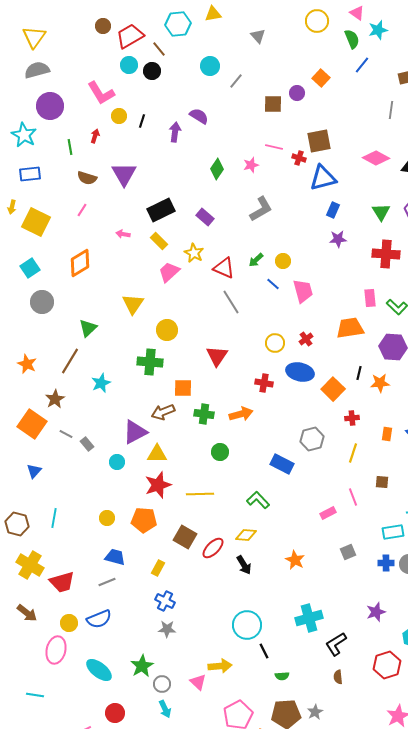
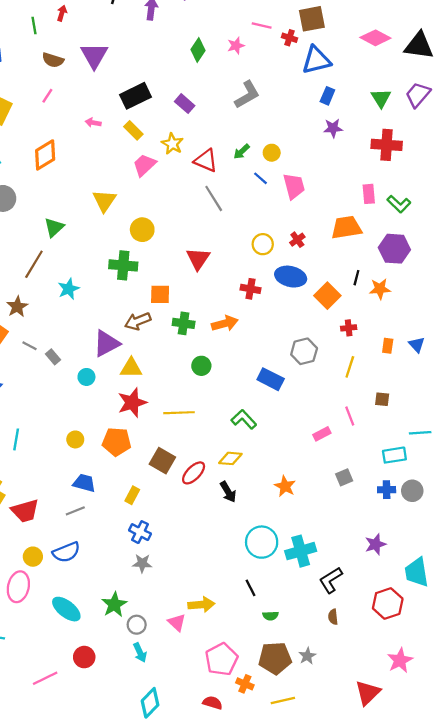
cyan circle: (247, 625) -> (262, 542), moved

